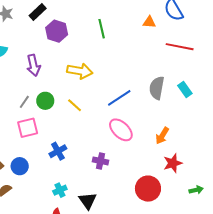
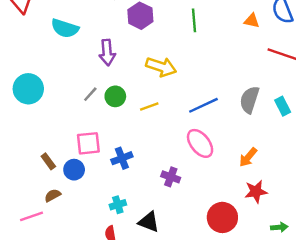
yellow line: (75, 105) -> (149, 107), turned -70
pink square: (28, 128) -> (88, 143), moved
black triangle: (88, 201) -> (149, 222), turned -42

